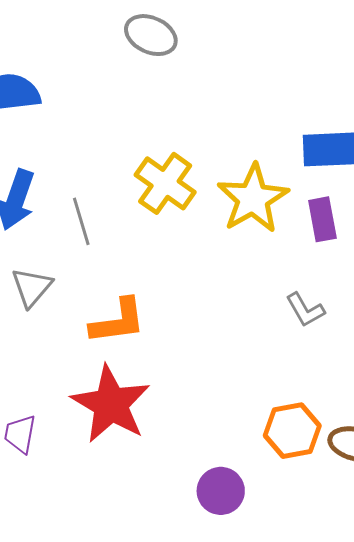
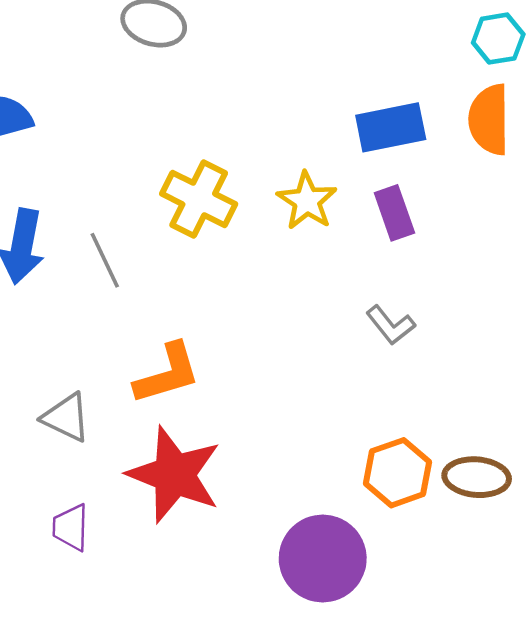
yellow star: (253, 199) -> (307, 201), size x0.7
gray triangle: (32, 287) -> (66, 417), moved, turned -36
purple circle: (221, 491) -> (323, 559), size x1.5

